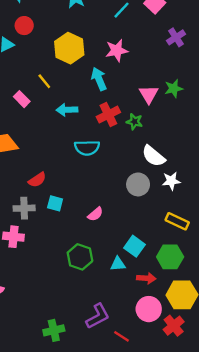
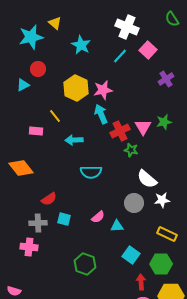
pink star: (117, 50) -> (103, 90), moved
pink rectangle: (22, 99) -> (36, 131), turned -40
red cross: (108, 114) -> (120, 131), moved
pink semicircle: (95, 214) -> (98, 217), moved
cyan triangle: (118, 264) -> (117, 226), moved
red arrow: (146, 278) -> (141, 282), turned -98

